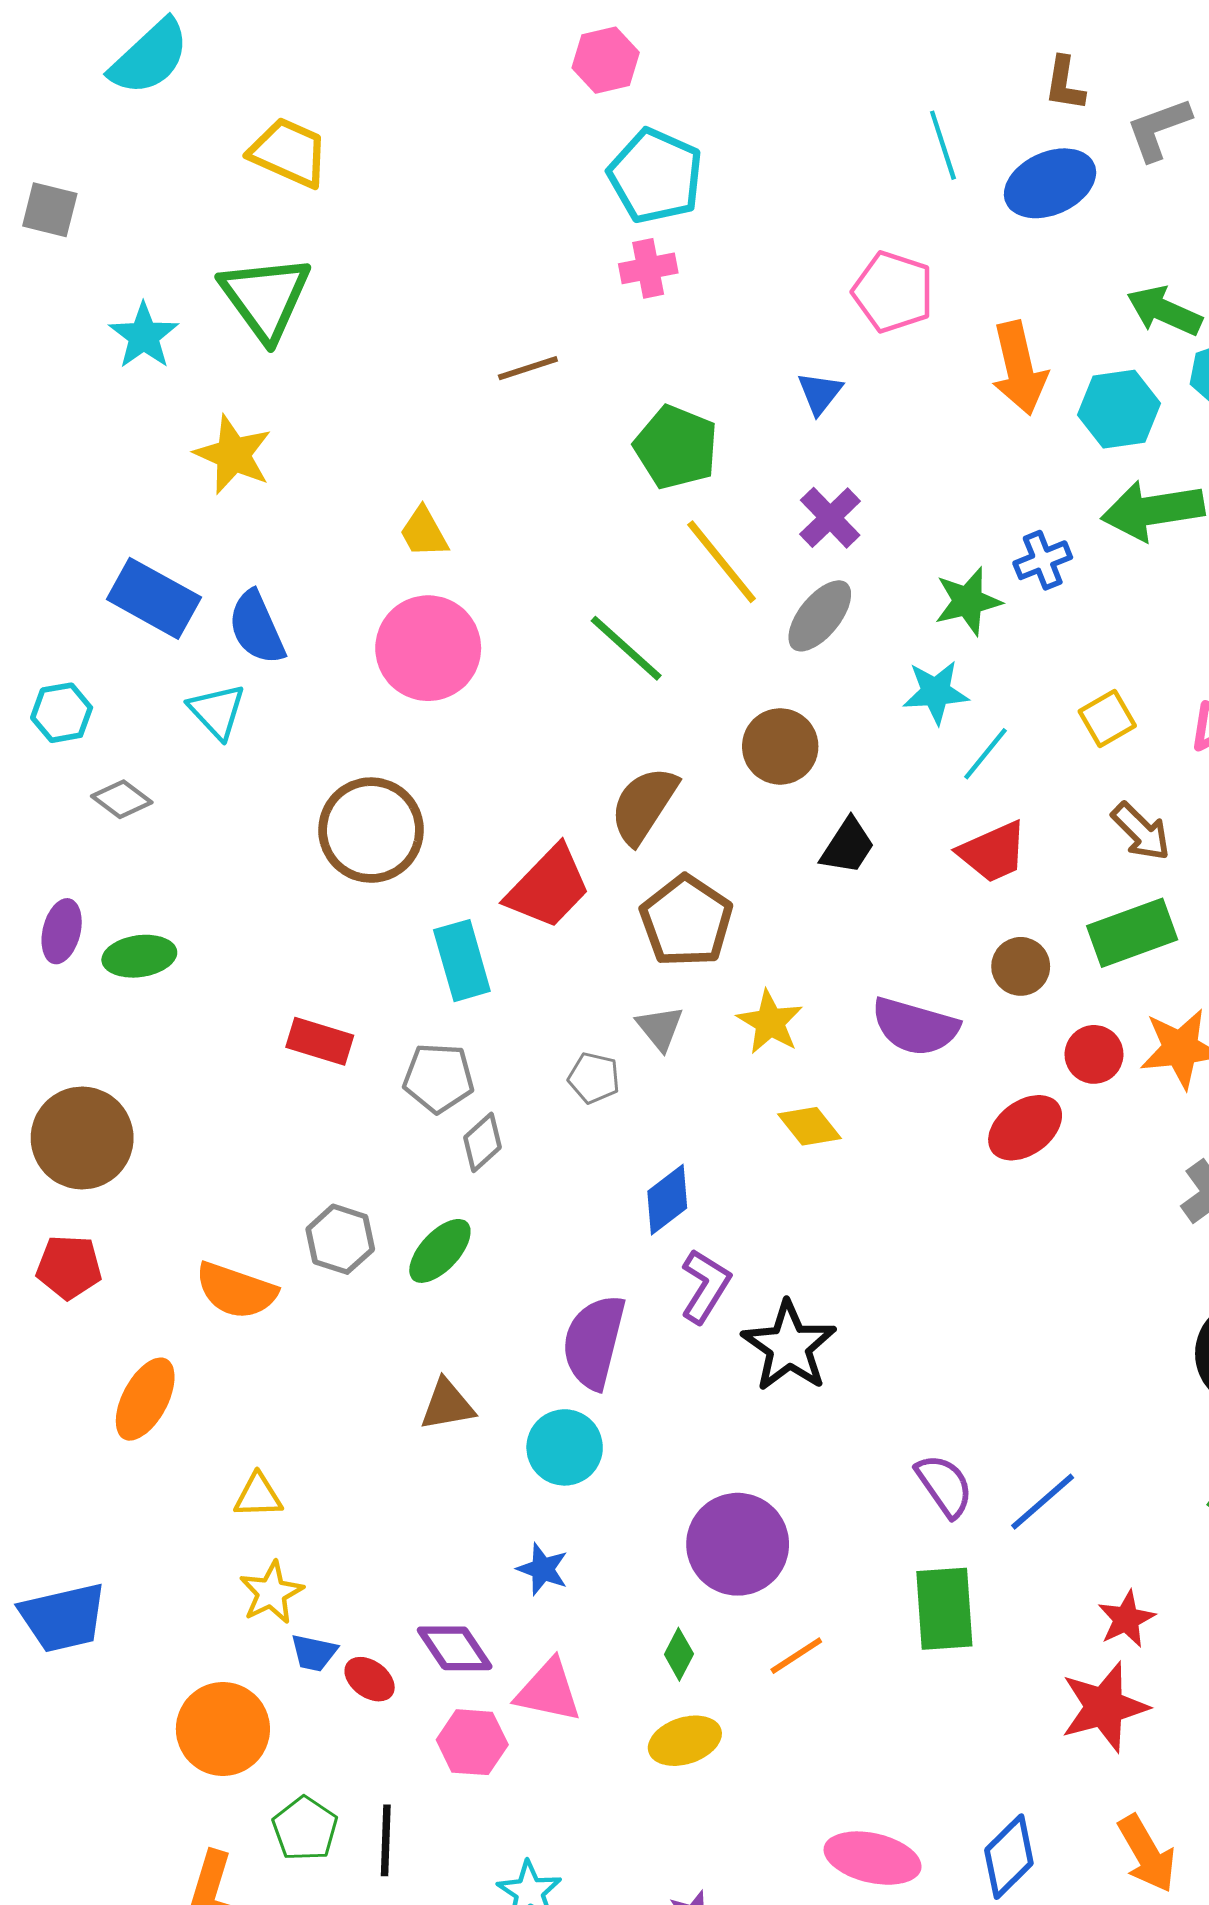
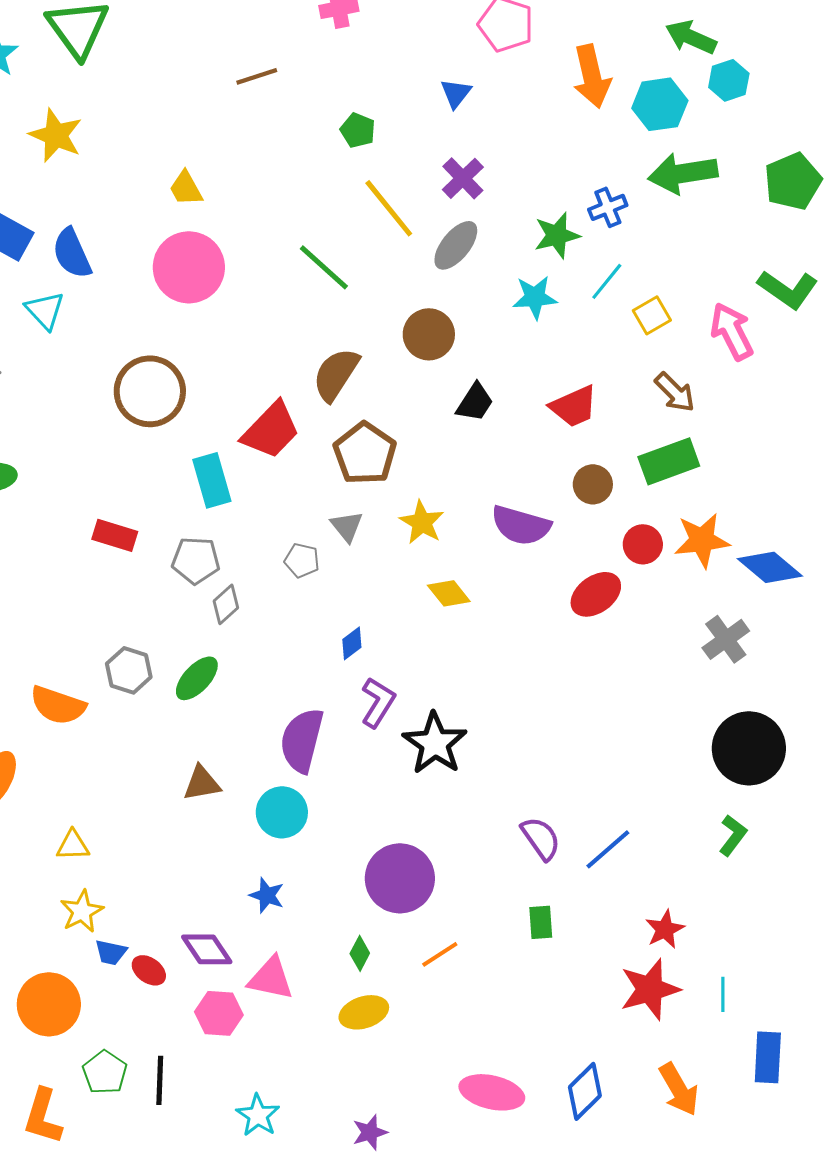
green pentagon: (676, 447) -> (358, 130), size x0.6
cyan line: (985, 754) -> (607, 281), moved
blue diamond: (667, 1200) -> (352, 643), size x0.7
green rectangle: (944, 1609) -> (541, 922), size x0.6

